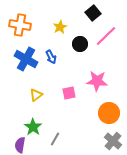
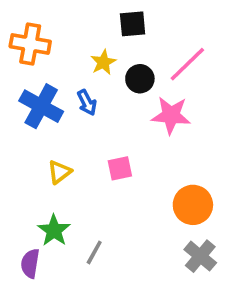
black square: (93, 13) -> (133, 24), moved, turned 35
yellow star: (60, 27) -> (103, 62), moved
pink star: (97, 81) -> (171, 115), moved

